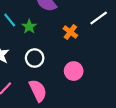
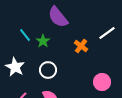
pink circle: (74, 71) -> (102, 82), moved

